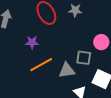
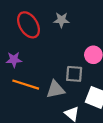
orange line: (41, 65) -> (26, 85), turned 50

